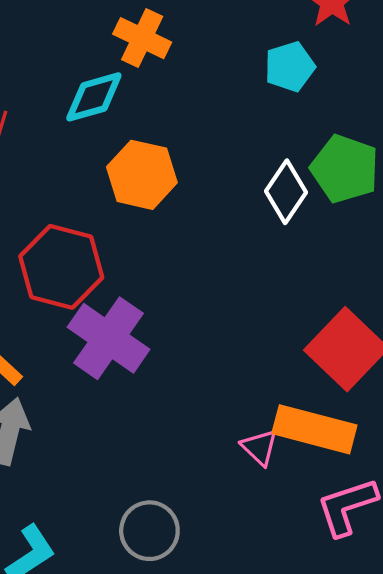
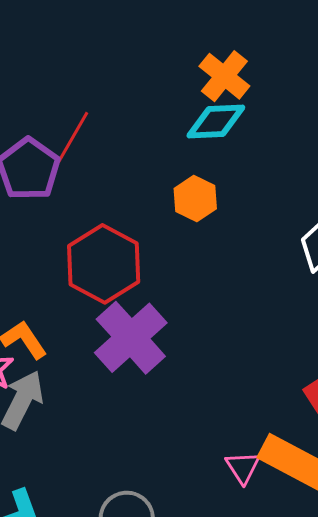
cyan diamond: (94, 97) -> (216, 121), moved
orange hexagon: (142, 175) -> (195, 199), size x0.7

